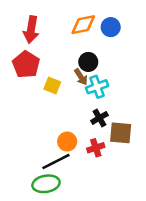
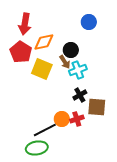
orange diamond: (83, 25) -> (44, 42), moved
yellow square: (52, 86) -> (42, 69), size x1.5
orange circle: (67, 142) -> (62, 119), moved

